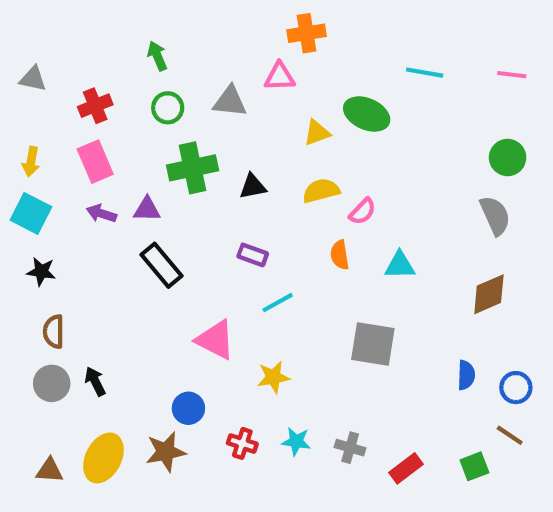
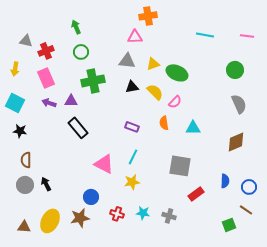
gray triangle: (33, 79) -> (26, 41), moved
gray triangle: (230, 102) -> (127, 61), moved
green ellipse: (367, 114) -> (177, 73), moved
green circle: (508, 158) -> (235, 70), moved
yellow arrow: (31, 162) -> (15, 69), moved
black triangle: (253, 187) -> (132, 87), moved
yellow semicircle: (321, 191) -> (155, 92), turned 60
purple rectangle: (253, 255) -> (132, 127), moved
cyan line: (278, 303) -> (133, 157), moved, turned -35
red rectangle: (406, 468) -> (196, 194), moved

